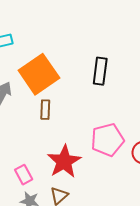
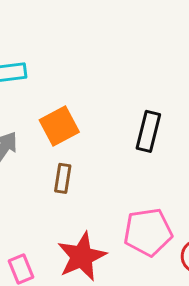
orange square: (39, 74) -> (59, 126), size x0.7

